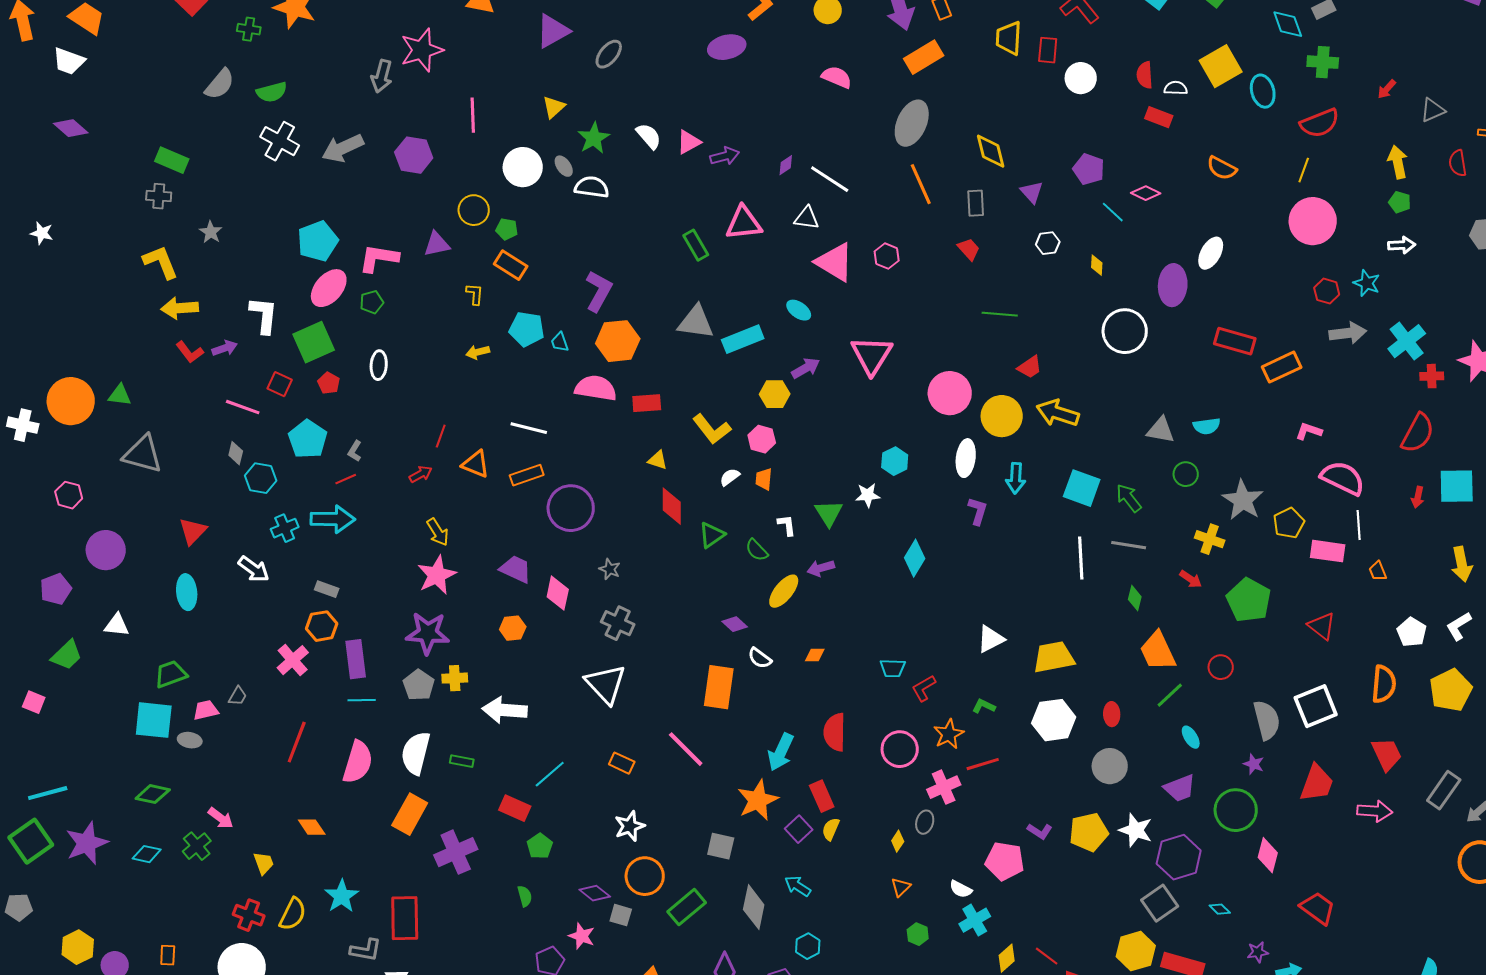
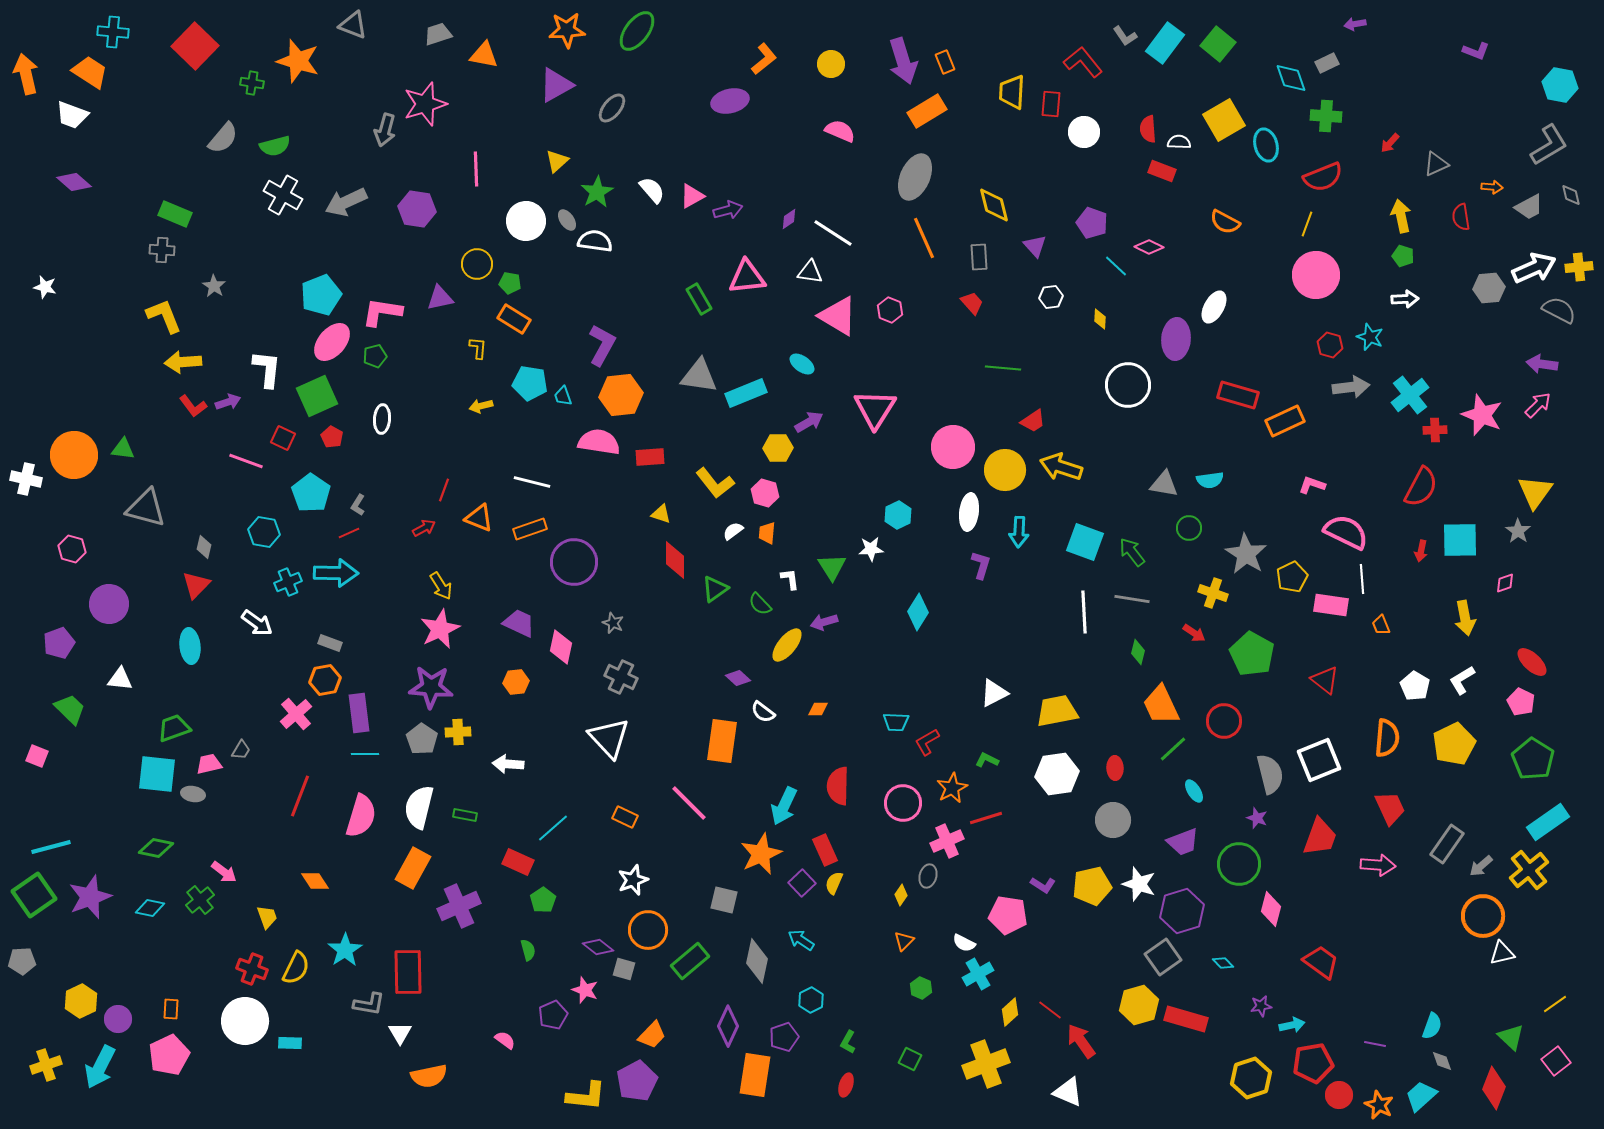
gray diamond: (236, 453) -> (204, 547), moved
green trapezoid: (67, 655) -> (70, 709), turned -92
red circle: (1221, 667) -> (1224, 721), size x1.4
white arrow: (505, 710) -> (508, 764), size x0.7

